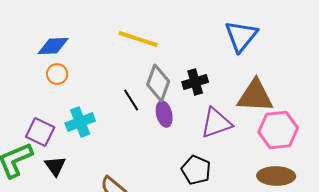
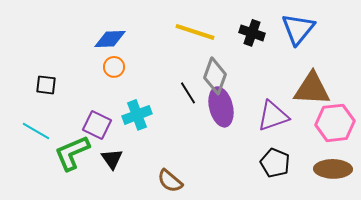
black cross: (195, 82) -> (252, 33), moved, turned 35
purple ellipse: (164, 114) -> (221, 107), size x1.5
black pentagon: (196, 170) -> (275, 163), moved

